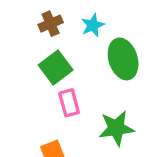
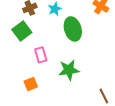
green square: (56, 67) -> (22, 31), moved

